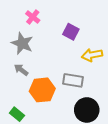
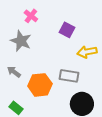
gray arrow: (21, 70) -> (14, 72), moved

